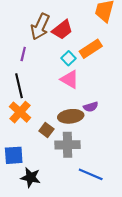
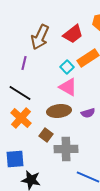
red trapezoid: (62, 30) -> (73, 34), moved
black line: (19, 86) -> (20, 93), turned -45
brown ellipse: (71, 116) -> (59, 111), moved

